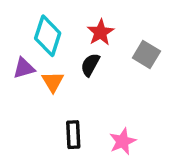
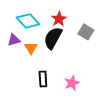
cyan diamond: (48, 36) -> (28, 21), turned -60
black semicircle: (90, 65) -> (53, 38), size x1.6

